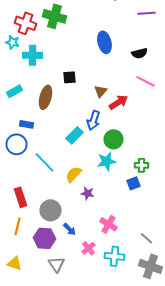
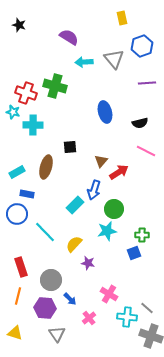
cyan rectangle: (14, 91) -> (17, 172), moved
cyan cross: (114, 256) -> (127, 317), moved

